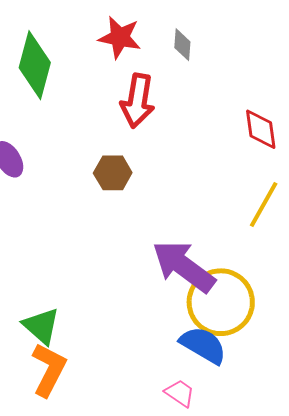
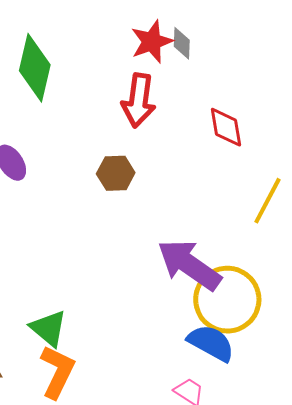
red star: (120, 37) -> (152, 42), moved, turned -30
red diamond: (261, 129) -> (226, 127), moved

